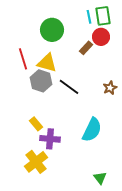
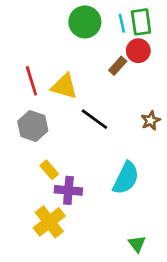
green circle: (52, 30) -> (85, 22), moved
gray hexagon: (41, 81) -> (33, 126), moved

